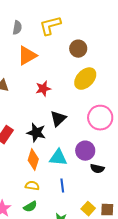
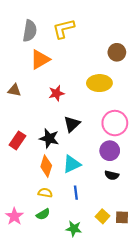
gray semicircle: (17, 28) -> (30, 31), size x1.5
brown circle: (78, 49) -> (117, 52), moved
yellow ellipse: (85, 79) -> (99, 83), turned 45
purple circle: (85, 151) -> (110, 151), moved
cyan triangle: (58, 158) -> (72, 164), turned -30

